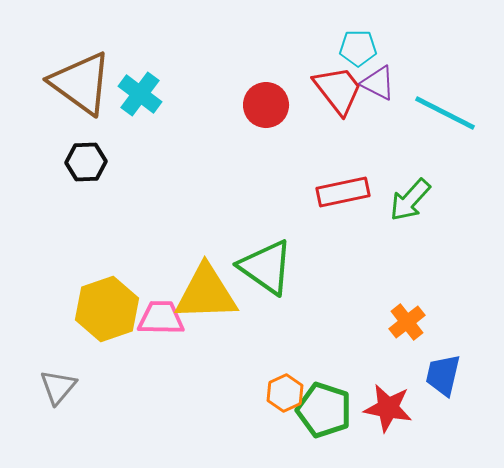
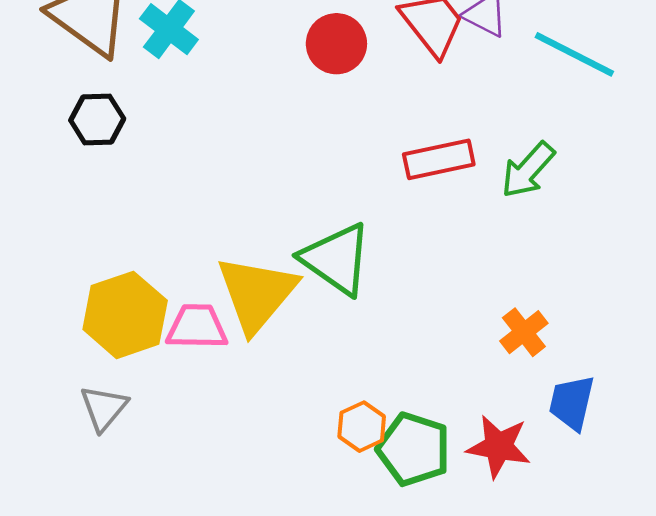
yellow triangle: (206, 293) -> (257, 294), turned -48
gray triangle: (58, 387) -> (104, 408), moved

